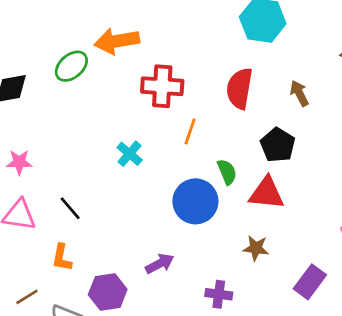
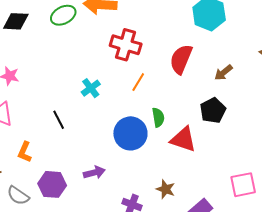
brown arrow: (299, 93) -> (224, 73), turned -114
black pentagon: (278, 145) -> (213, 110), moved
black line: (70, 208) -> (59, 120), moved
brown star: (256, 248) -> (166, 189), moved

